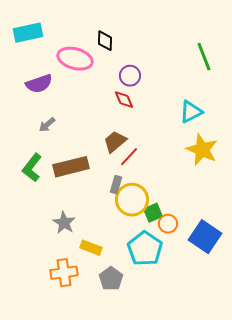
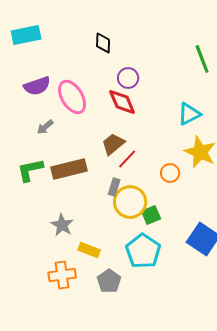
pink ellipse: (75, 59) -> (72, 97), moved, turned 44
red diamond: (124, 100) -> (122, 102), size x1.4
green L-shape: (32, 168) -> (30, 170), turned 40
orange circle: (168, 224) -> (170, 173), moved

